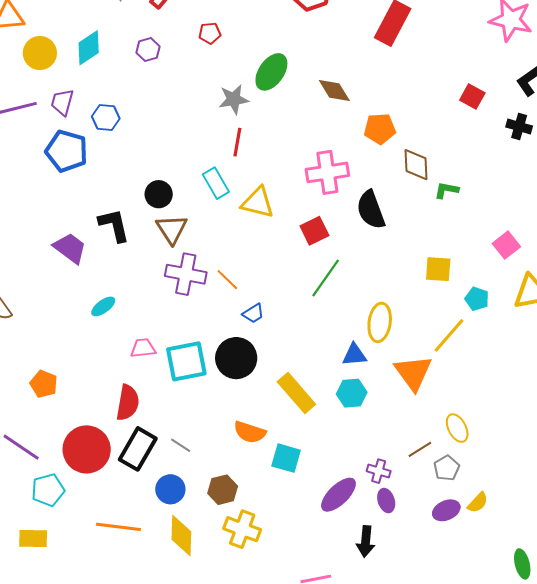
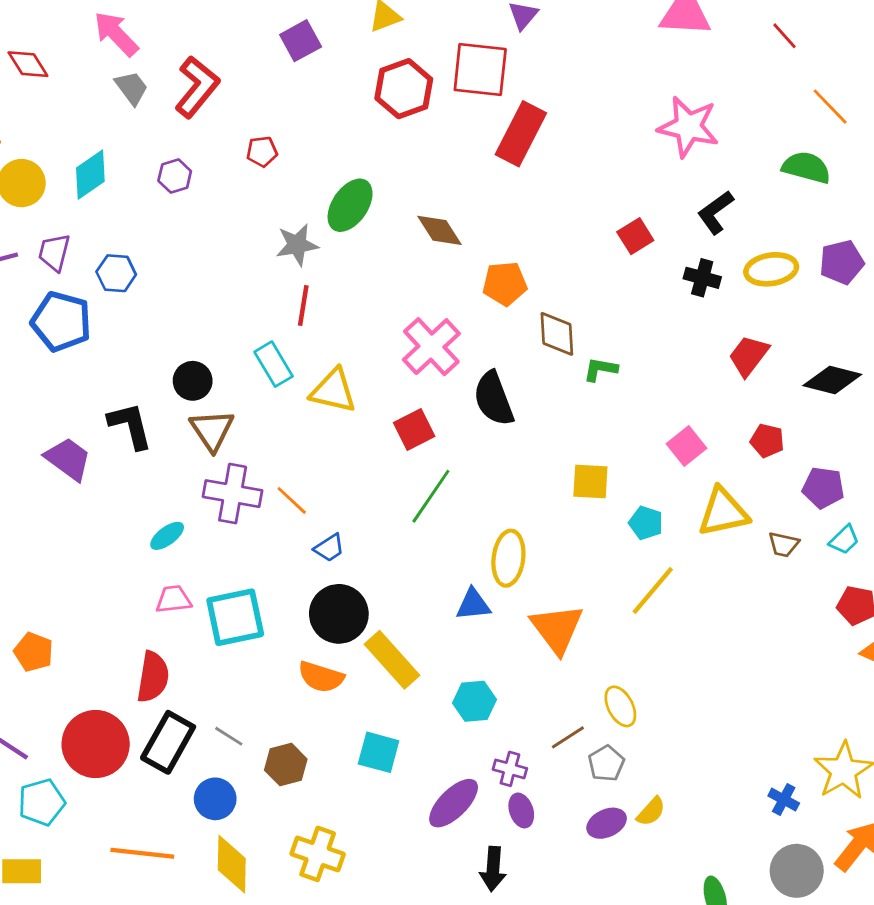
red square: (472, 96) -> (635, 236), turned 30
pink cross: (327, 172) -> (431, 347), turned -33
cyan ellipse: (103, 306) -> (167, 536), moved
yellow line: (449, 335) -> (653, 591), moved
black circle: (236, 358) -> (339, 614), moved
cyan hexagon: (352, 393) -> (475, 701), moved
orange semicircle: (250, 432) -> (321, 677), moved
brown hexagon: (223, 490) -> (286, 765), moved

